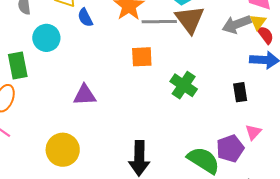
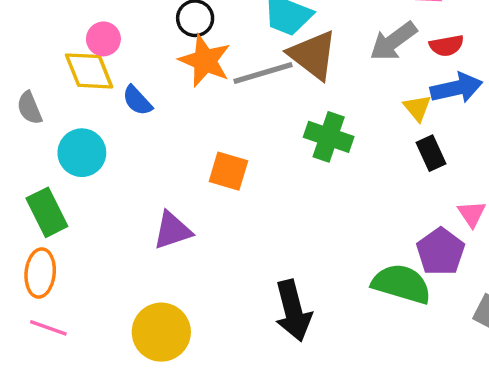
yellow triangle: (258, 22) -> (417, 108), moved
red semicircle: (265, 35) -> (447, 46), turned 132
orange square: (142, 57) -> (228, 171), moved, turned 35
green cross: (184, 85) -> (329, 137), moved

